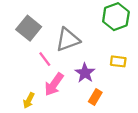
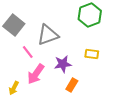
purple star: (85, 73) -> (63, 64), turned 30

